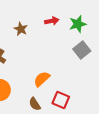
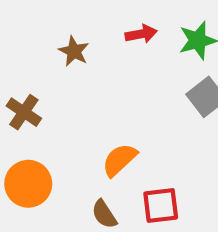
red square: (61, 100) -> (161, 205), turned -30

